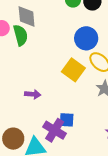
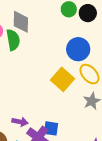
purple arrow: (33, 94) -> (20, 122), moved

